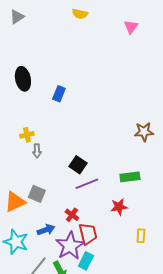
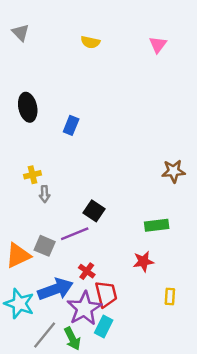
yellow semicircle: (80, 14) -> (90, 42), moved
gray triangle: (17, 17) -> (20, 33), turned -42
purple line: (87, 184) -> (75, 234), moved
blue arrow: (46, 230) -> (55, 289), size x1.6

